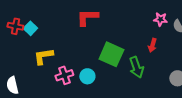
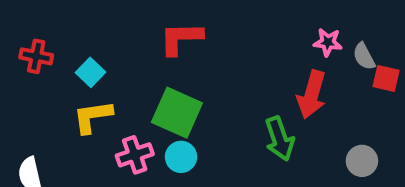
cyan square: (30, 28) -> (90, 72), moved
red arrow: (152, 45) -> (312, 95), size x1.6
green square: (111, 54) -> (177, 113), moved

